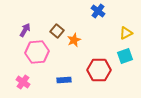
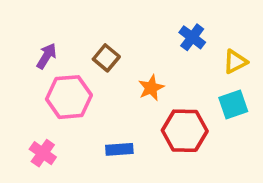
blue cross: (98, 11) -> (192, 37), moved
orange star: (74, 40) -> (151, 88), moved

